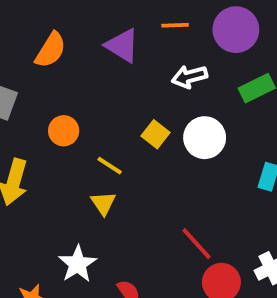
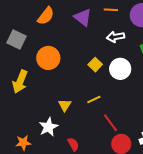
orange circle: (64, 131) -> (48, 58), size x1.5
yellow line: (110, 166) -> (94, 100), moved, turned -64
yellow triangle: (103, 203) -> (65, 105), moved

